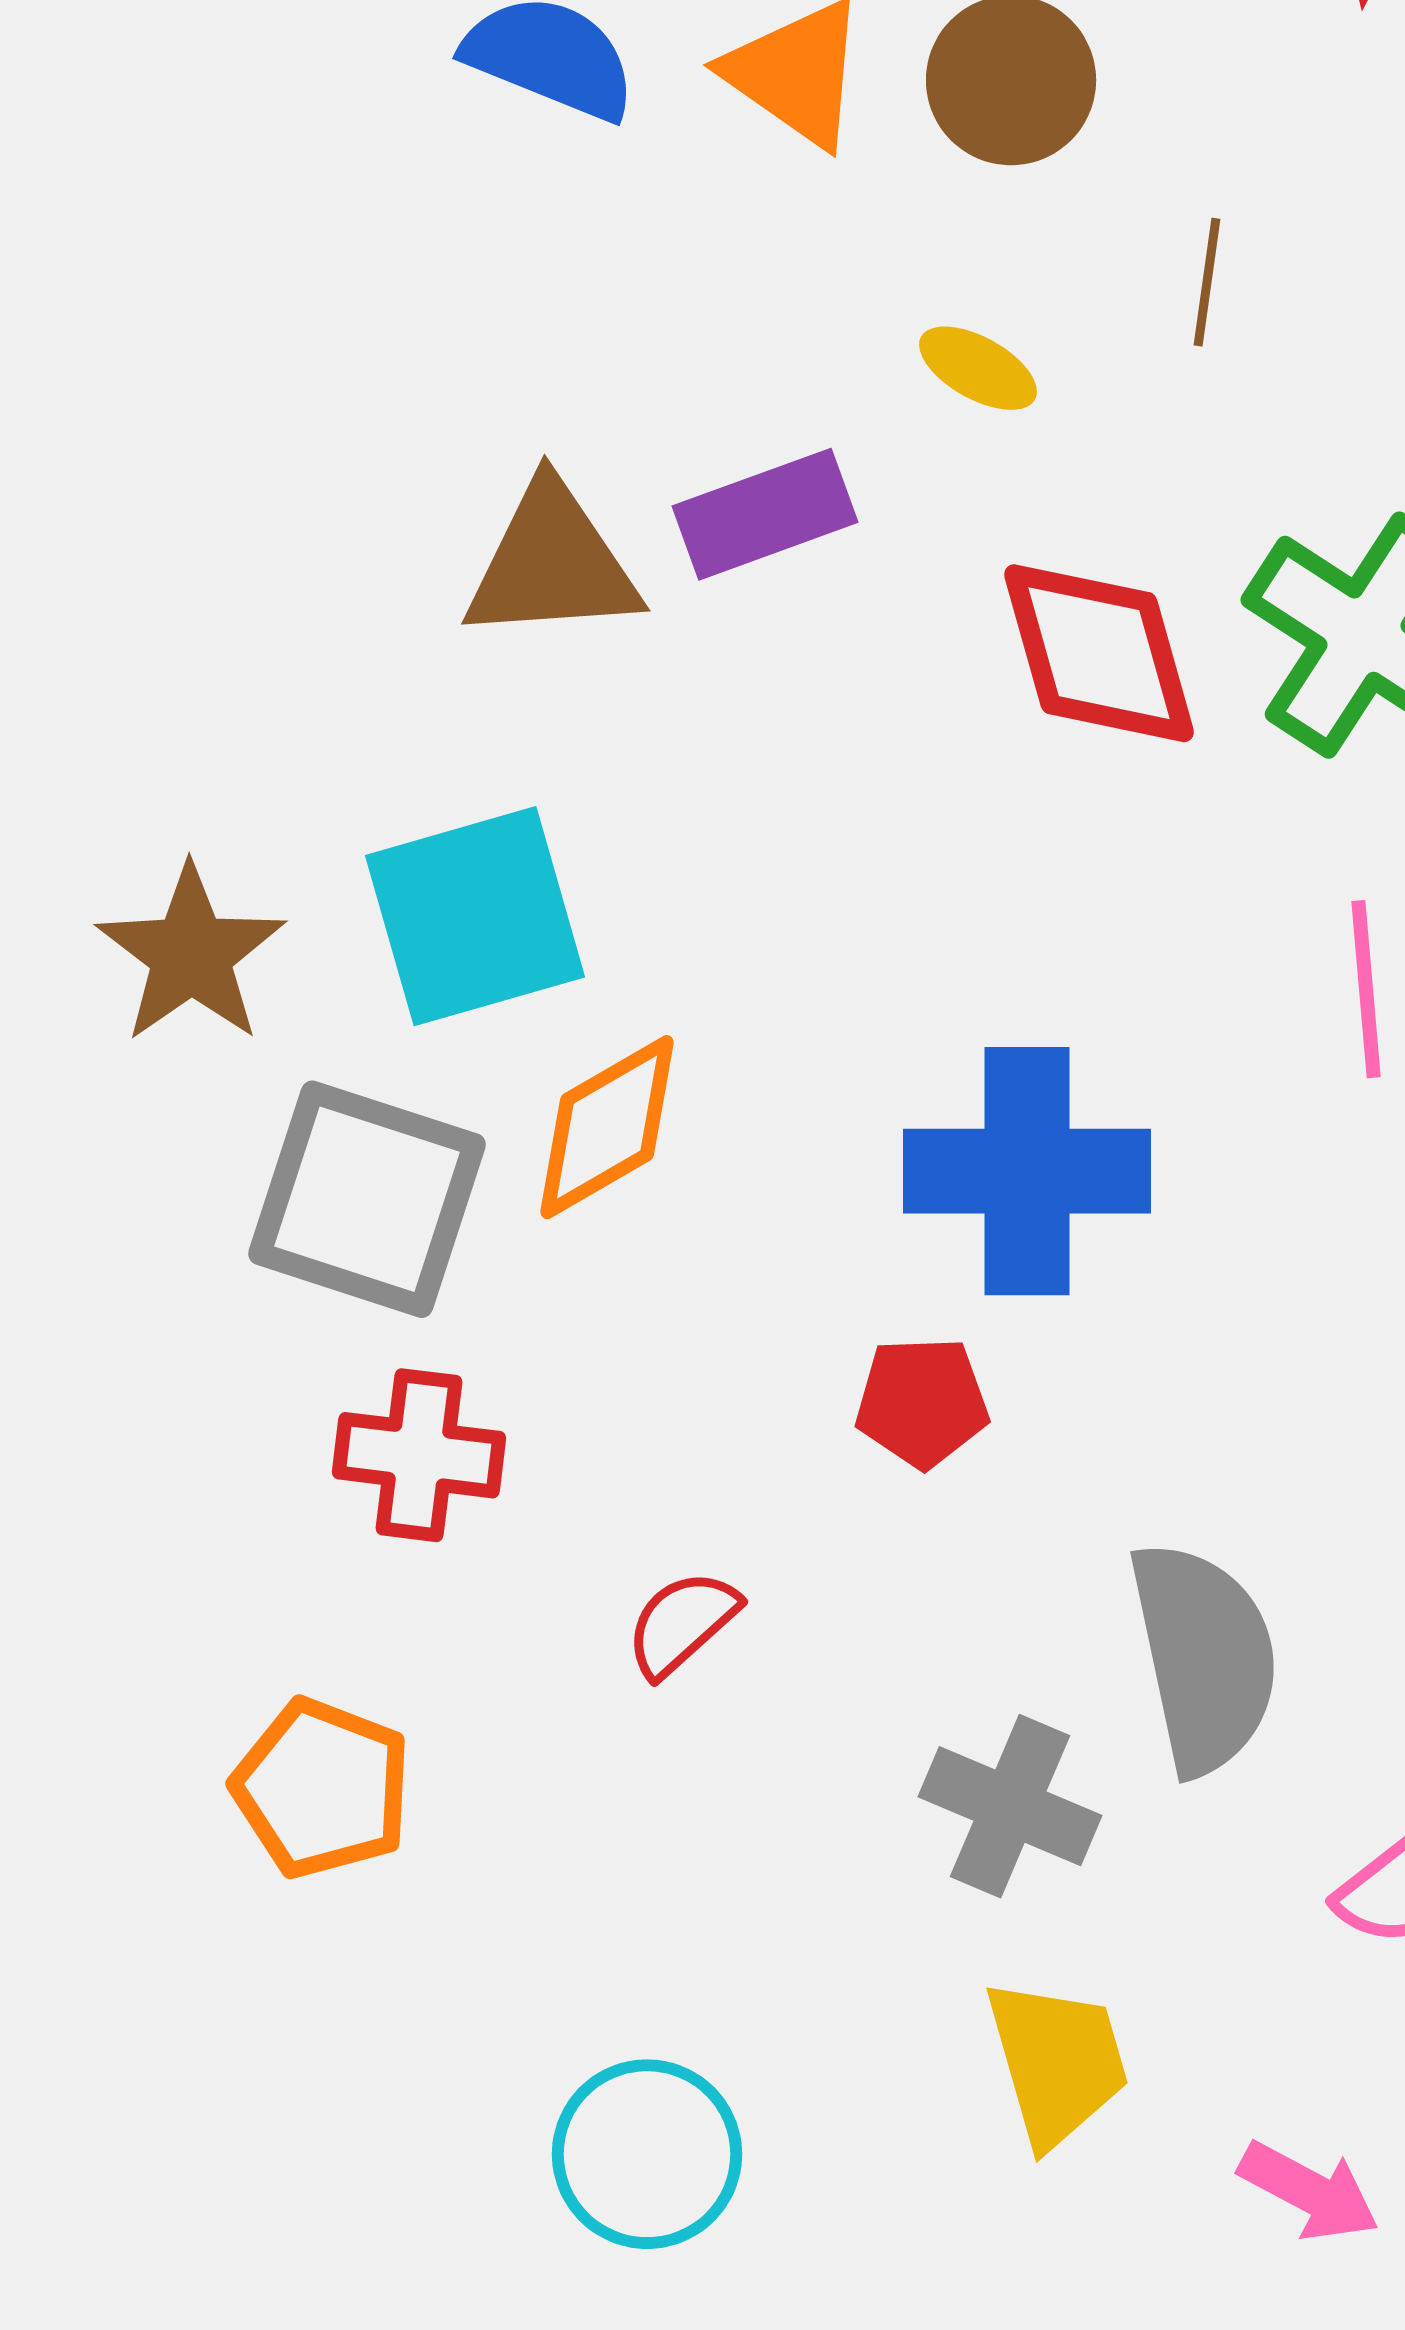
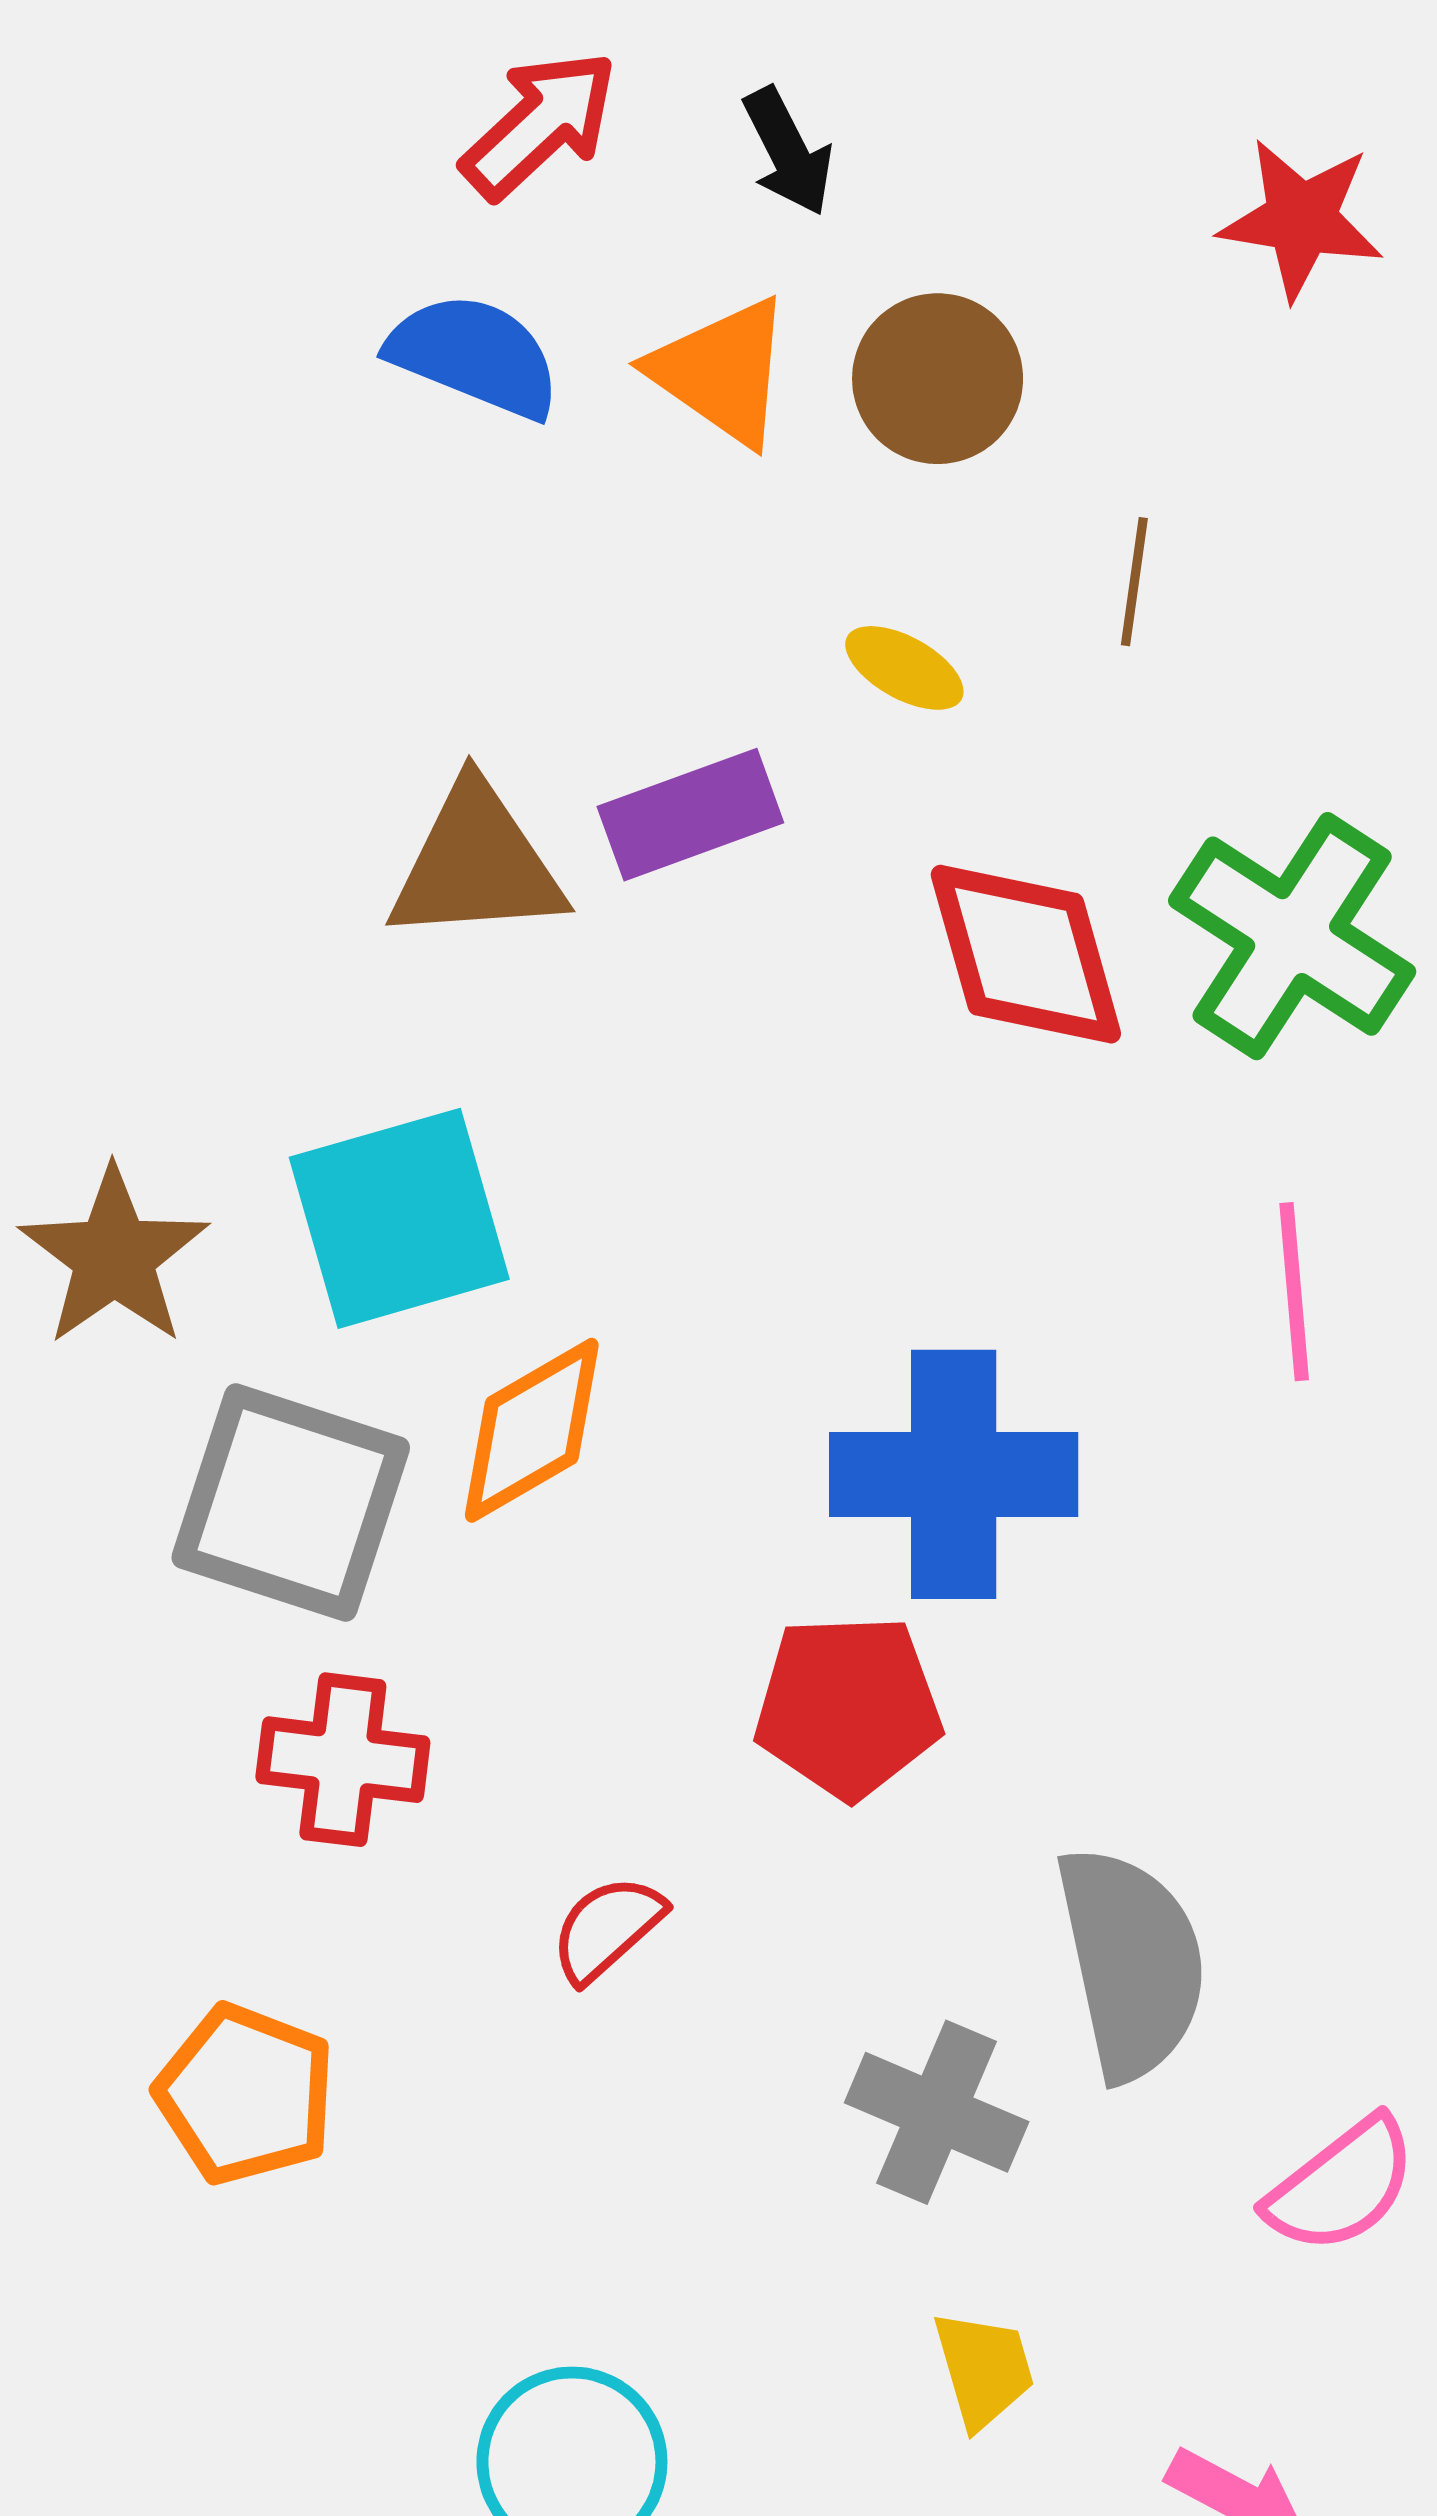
red pentagon: (922, 1402) -> (848, 1706), size x1.4
yellow trapezoid: (1057, 2062) -> (984, 2369), size x0.7

